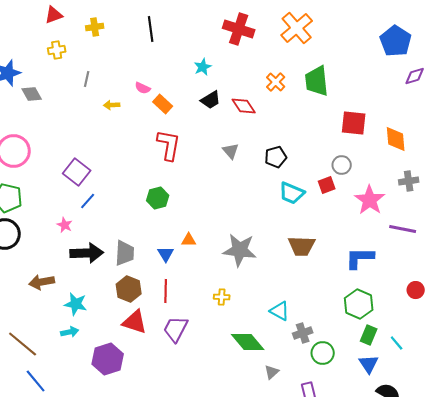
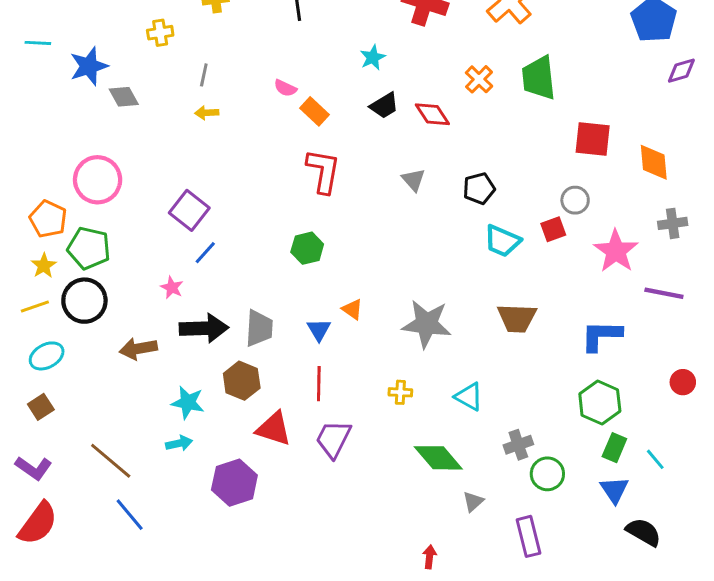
yellow arrow: (112, 105) -> (207, 113), moved
orange triangle: (189, 240) -> (352, 309), turned 35
brown arrow: (42, 282) -> (138, 349), moved
brown hexagon: (129, 289) -> (242, 381), moved
cyan triangle: (280, 311) -> (469, 397), moved

